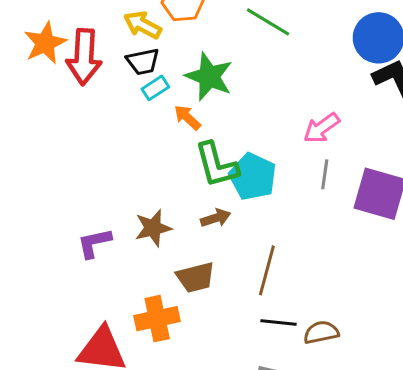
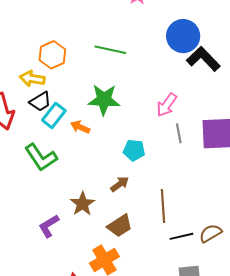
green star: (209, 77) -> (104, 100), moved
cyan rectangle: (155, 88) -> (54, 115), size x1.4
green L-shape: (216, 165) -> (41, 157), moved
cyan pentagon: (253, 177) -> (134, 150), size x0.7

